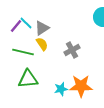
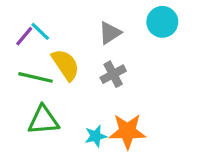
gray triangle: (42, 28) -> (110, 33), moved
yellow semicircle: (42, 44) -> (66, 65), size x1.5

